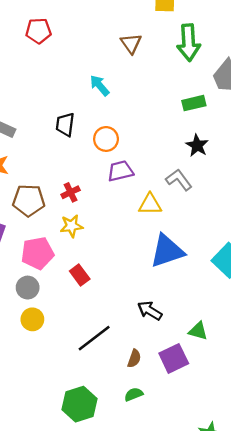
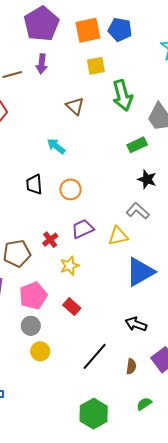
purple trapezoid: (120, 171) -> (83, 229), moved
yellow star: (71, 226) -> (70, 266), moved
green semicircle: (134, 394) -> (144, 404), moved

